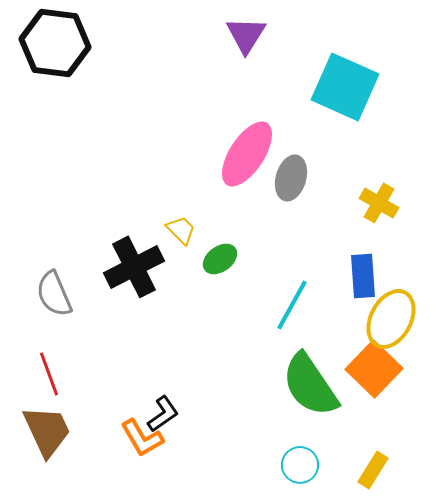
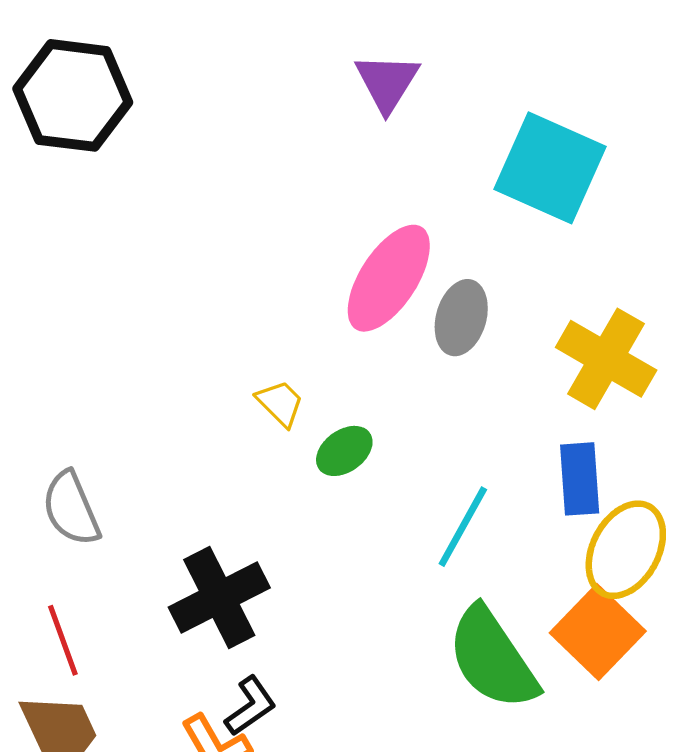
yellow cross: (379, 203) -> (606, 359), size x1.5
black cross: (134, 267) -> (219, 597), moved

